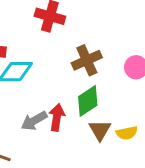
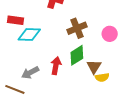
gray arrow: (34, 121) -> (30, 73), moved
brown triangle: (100, 130) -> (94, 67), moved

